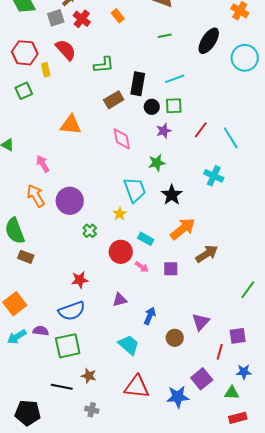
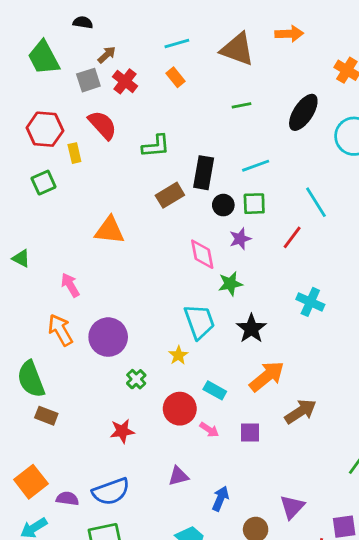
cyan line: (231, 138) -> (316, 202), moved
pink diamond: (122, 139) -> (202, 254), moved
red star: (80, 280) -> (122, 431), moved
purple semicircle: (41, 331) -> (67, 499), moved

